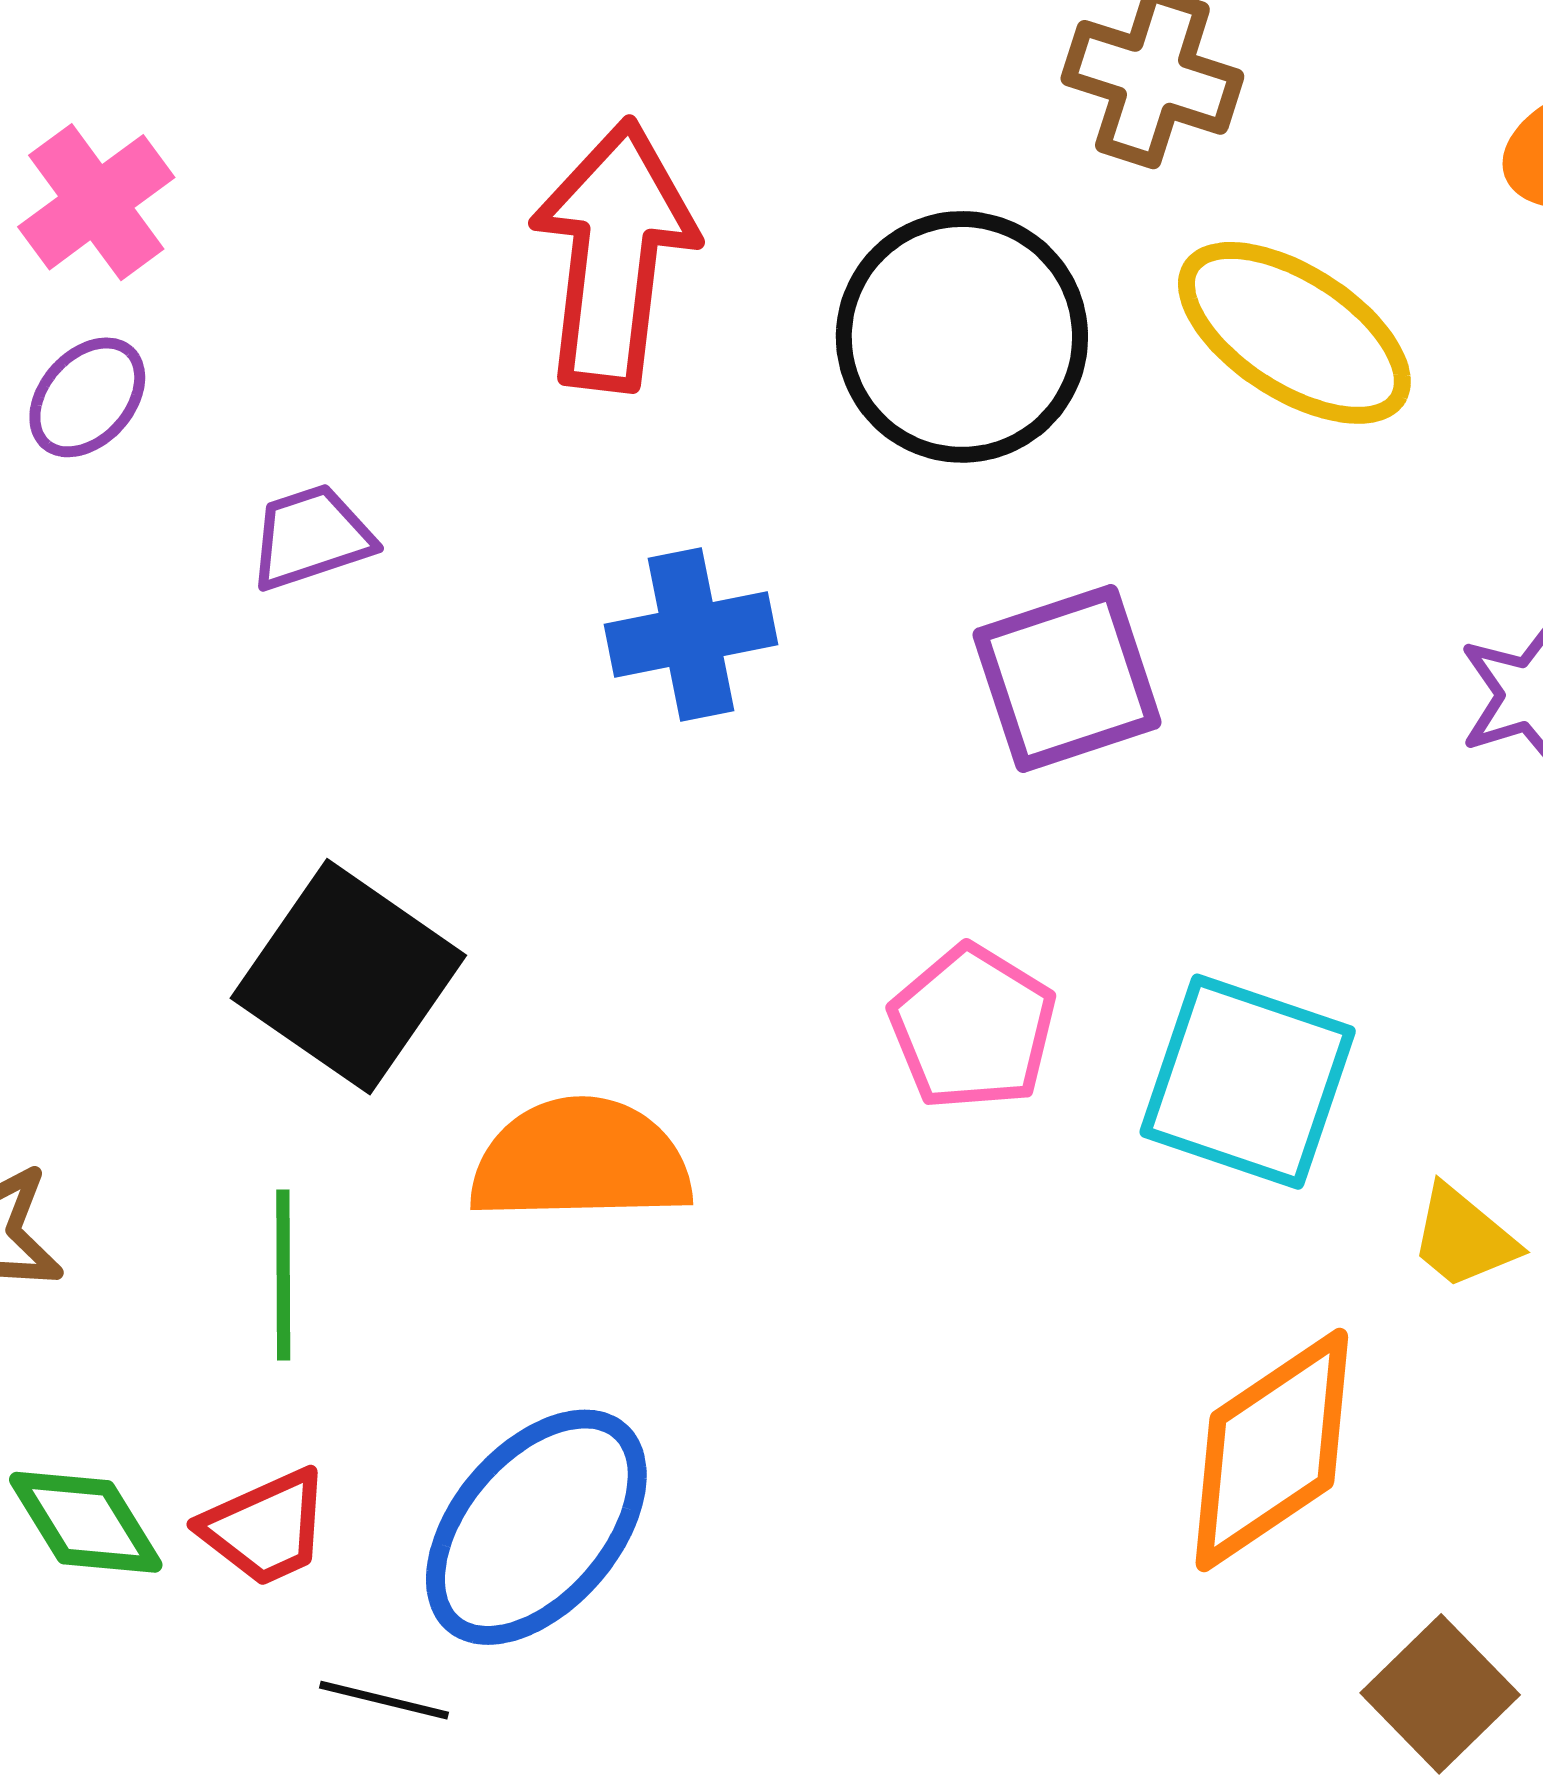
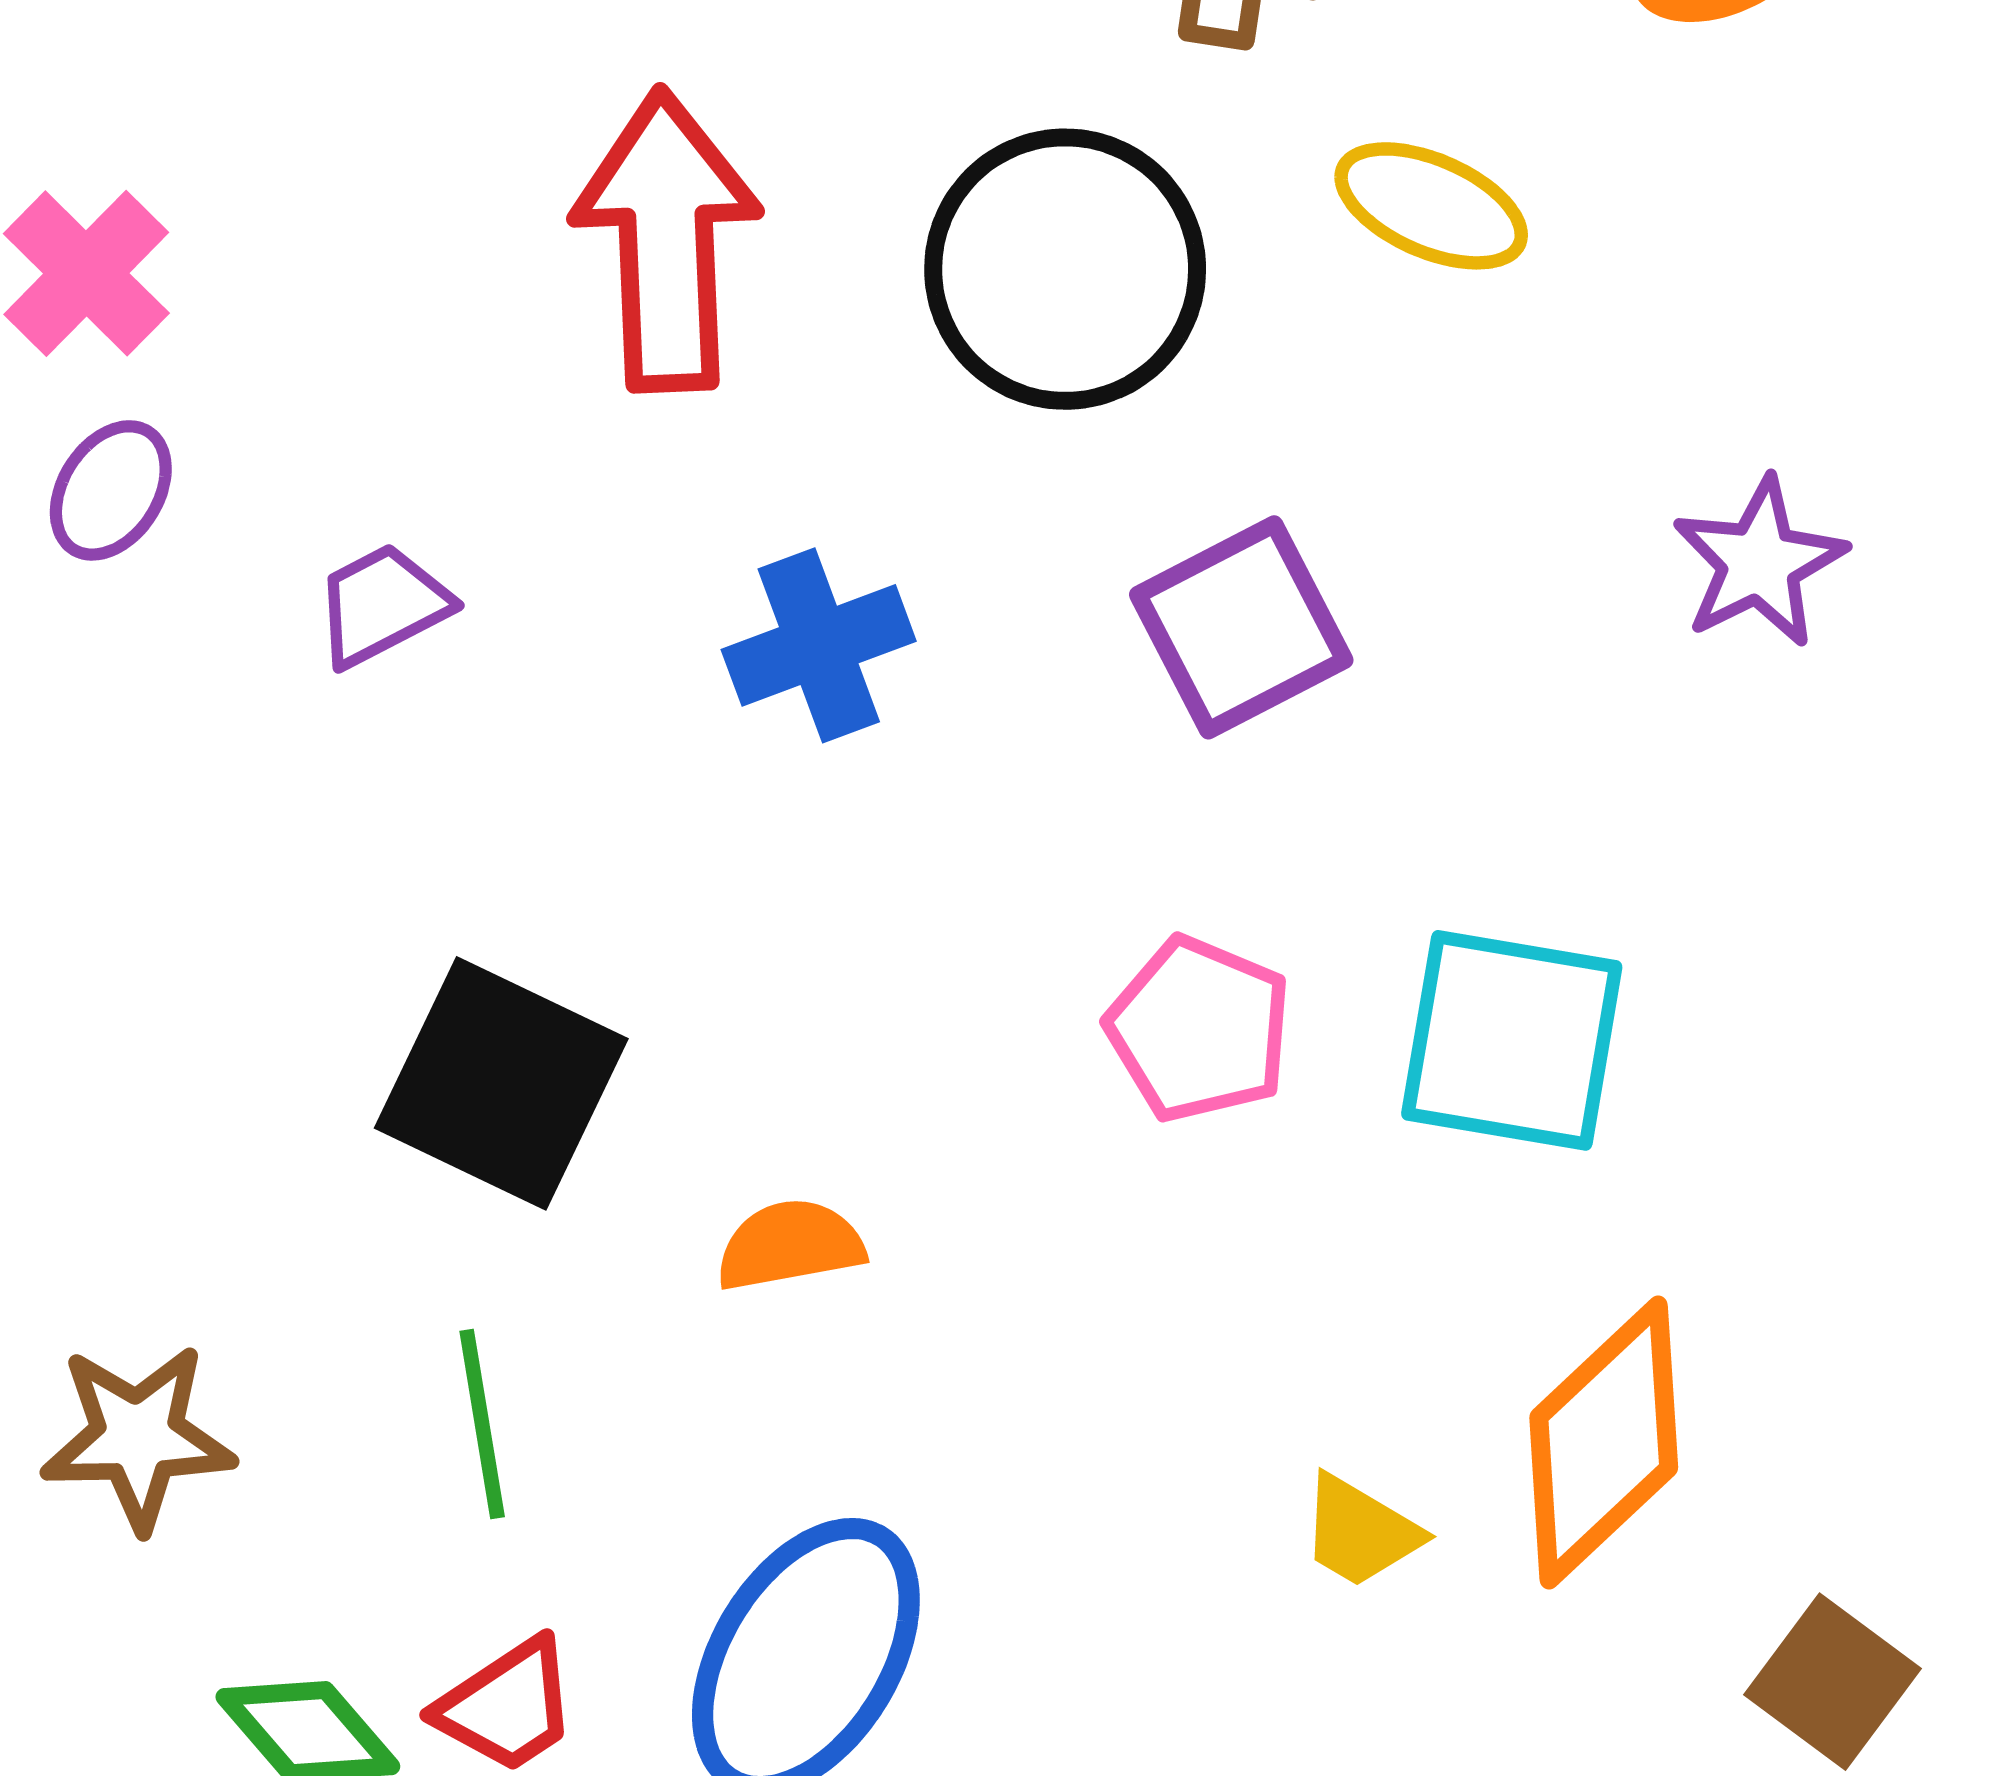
yellow ellipse: (1294, 333) -> (1431, 206), size x0.7
orange semicircle: (581, 1160) -> (790, 1245), size x0.6
yellow trapezoid: (1463, 1237) -> (1360, 1532), moved

